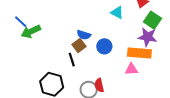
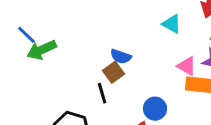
blue circle: (104, 46) -> (155, 109), moved
pink triangle: (131, 69) -> (187, 66), moved, turned 32

